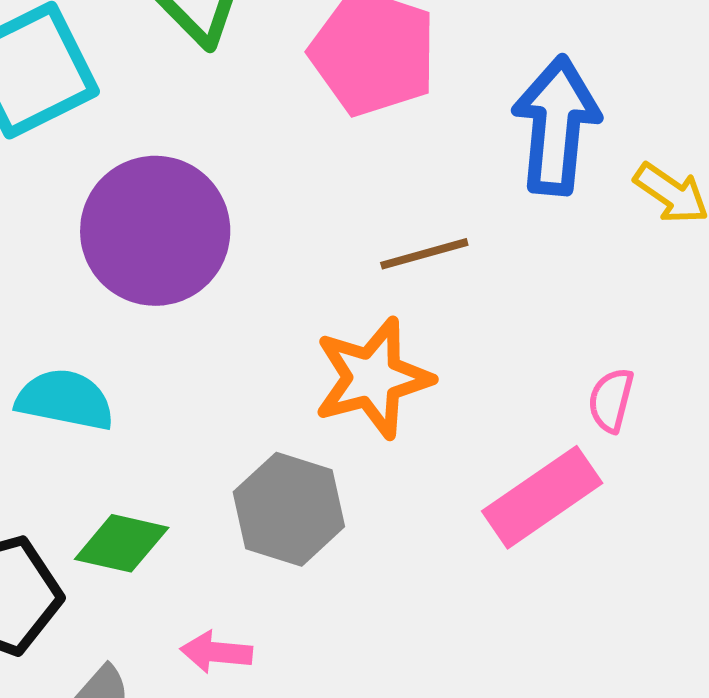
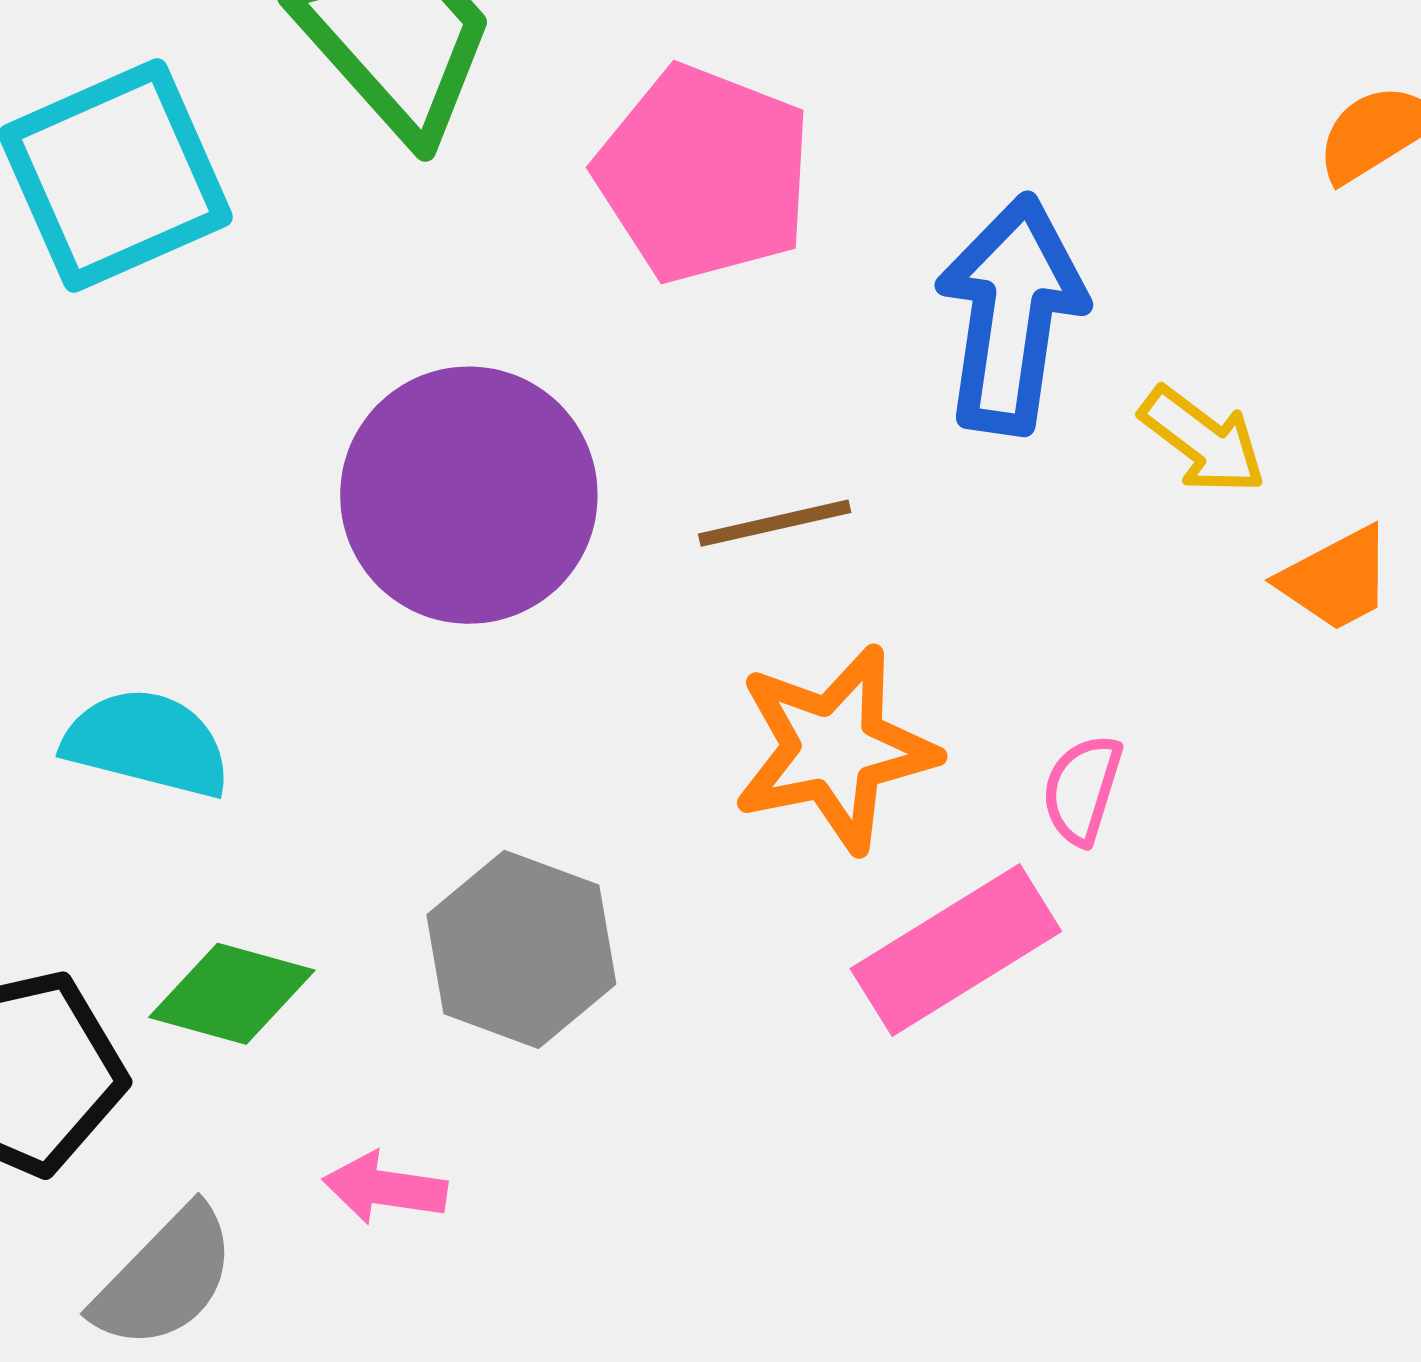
purple circle: (155, 231) -> (469, 495), moved
orange star: (373, 378) -> (835, 749), moved

